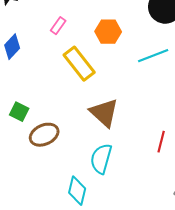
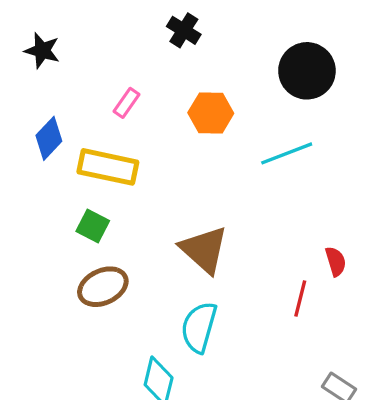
yellow rectangle: (79, 64) -> (108, 167), moved, turned -40
green square: (19, 112) -> (93, 226), moved

